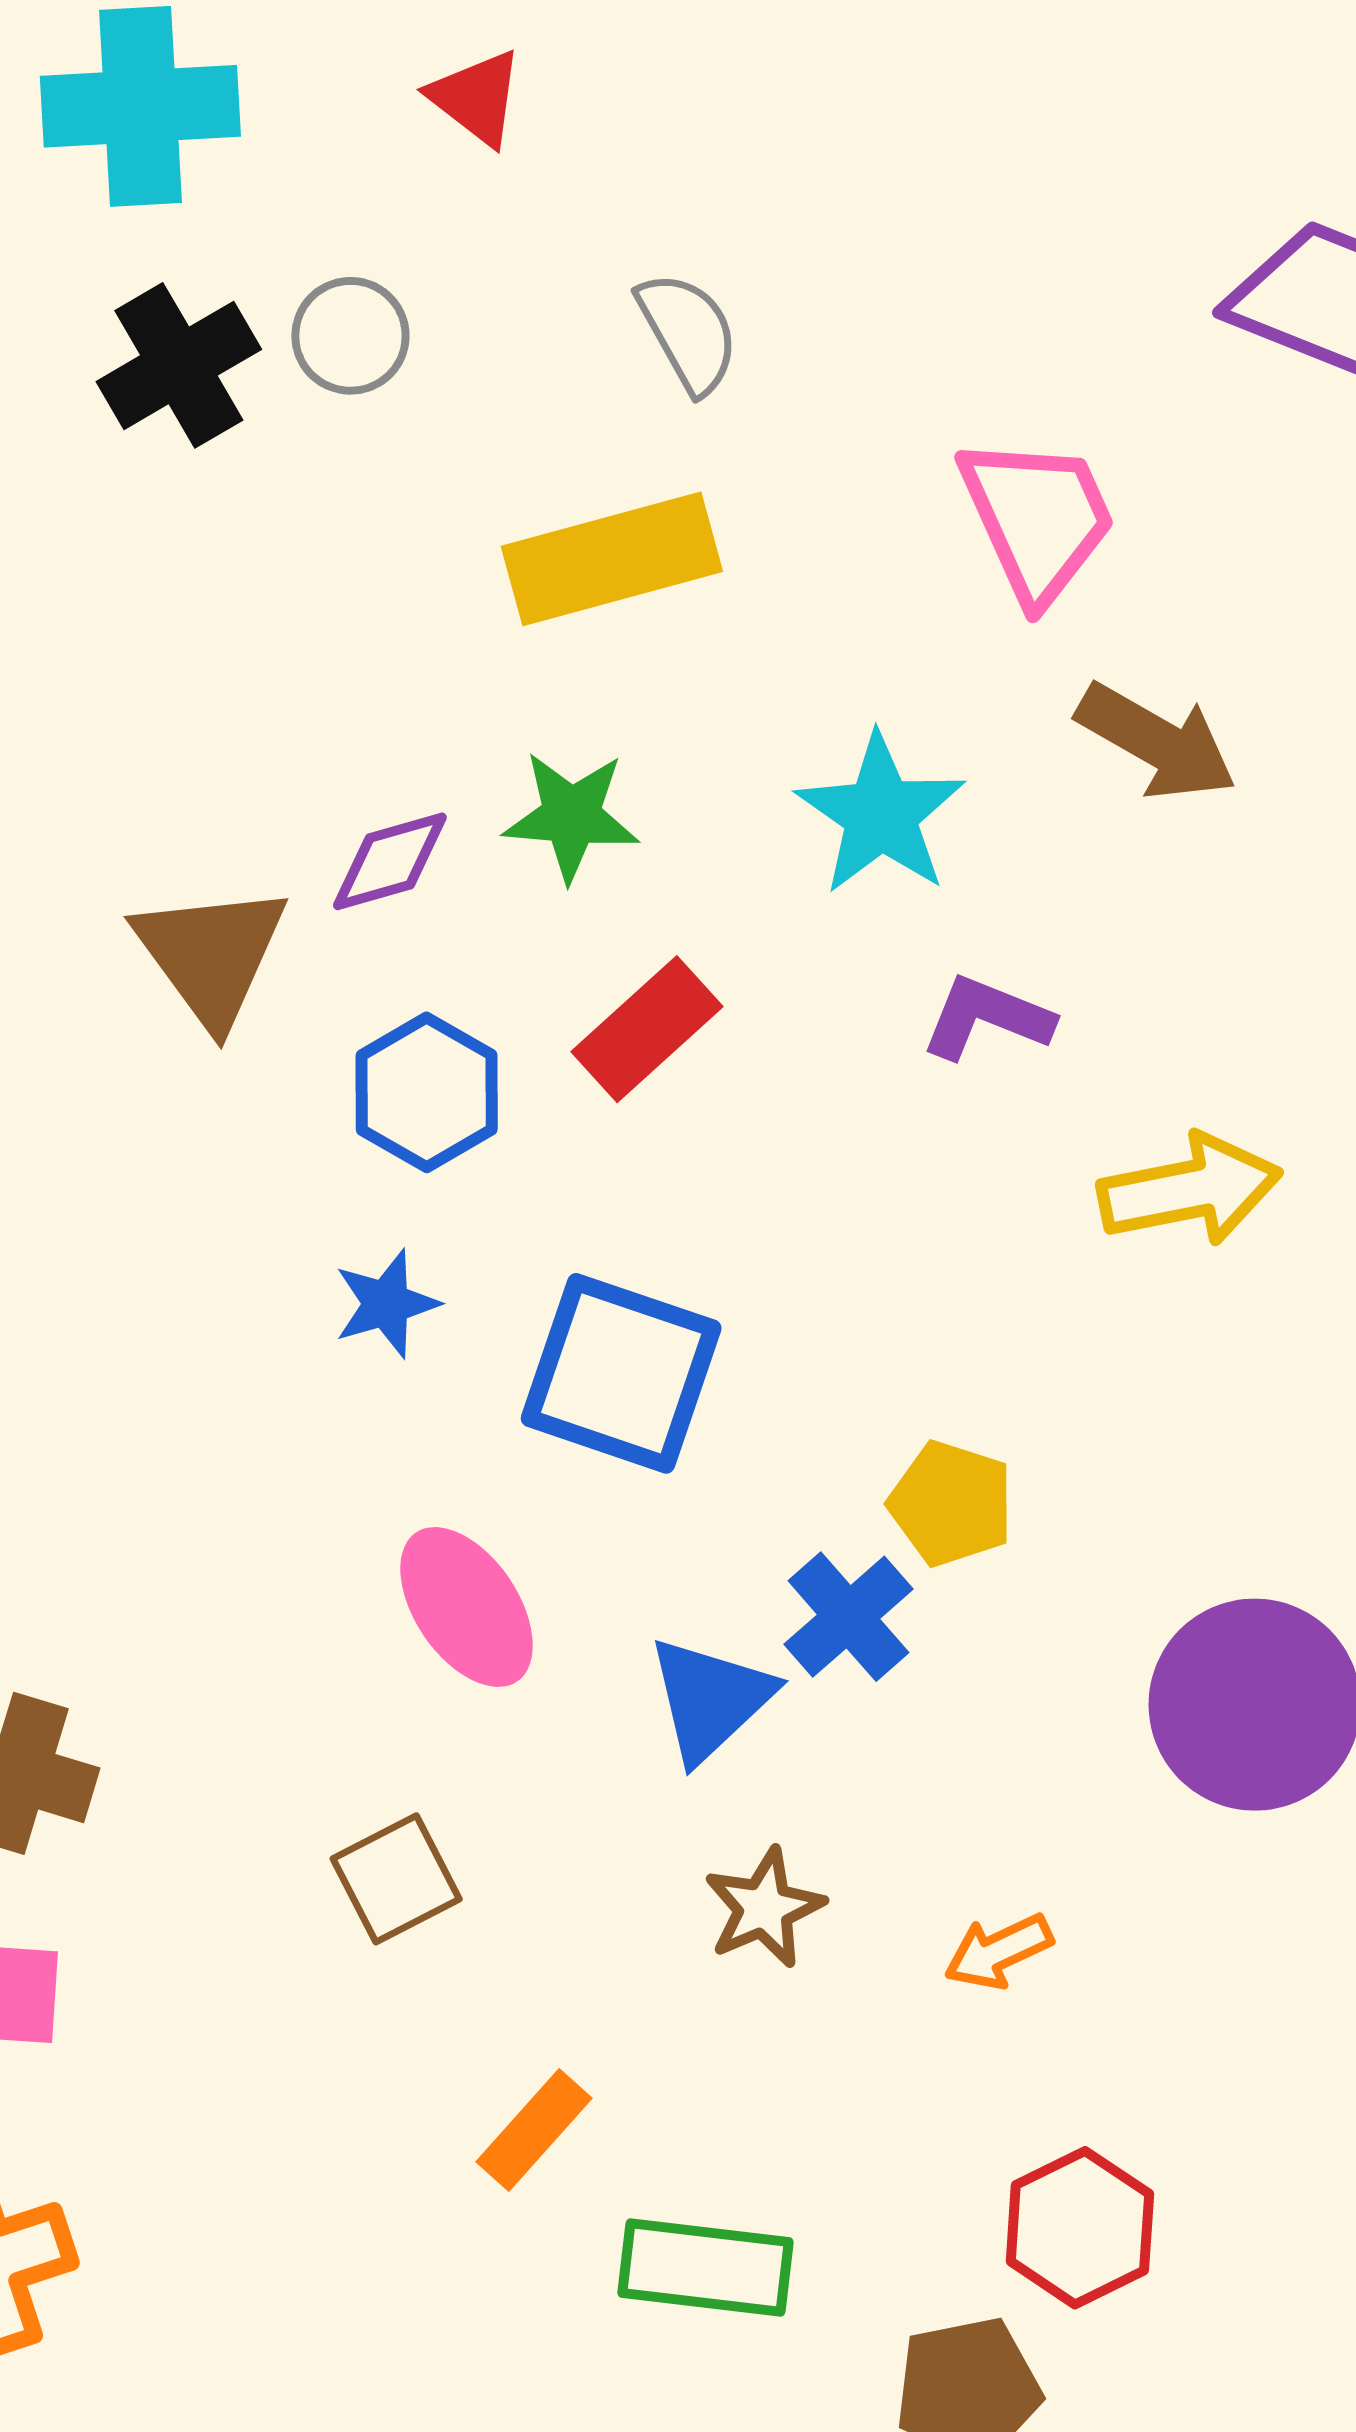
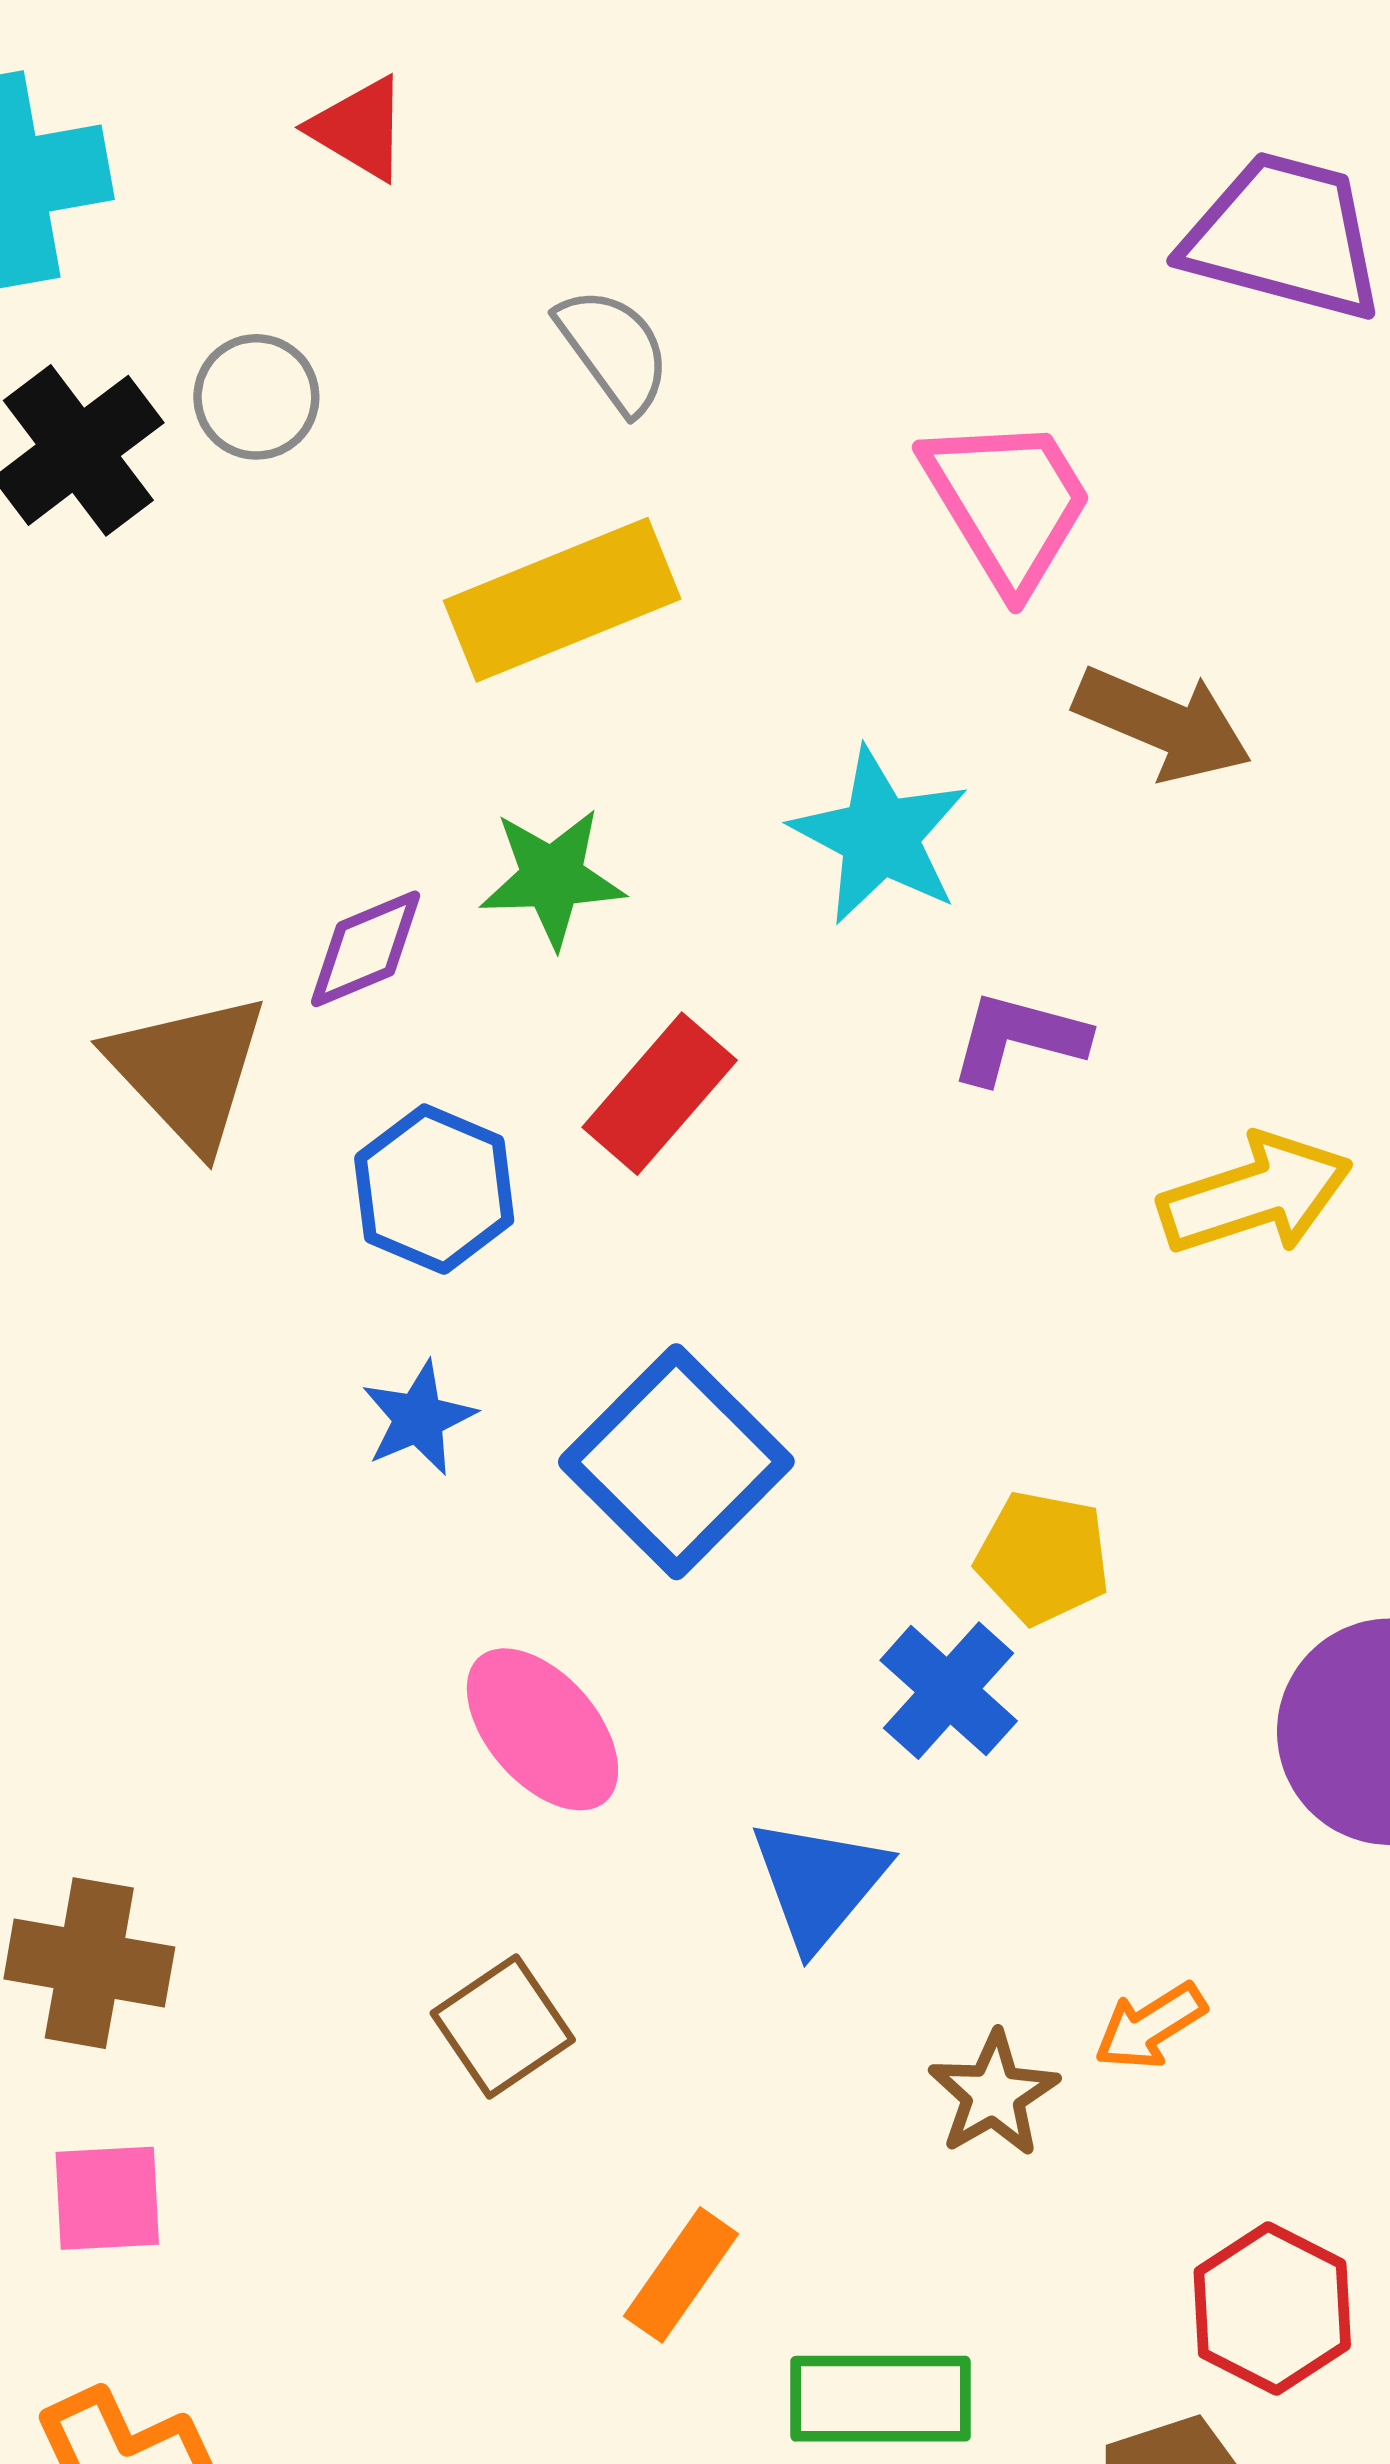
blue square: (621, 1373) -> (676, 1462), turned 33
blue triangle: (710, 1699) -> (819, 1883), moved
brown star: (764, 1908) -> (994, 2094), moved

